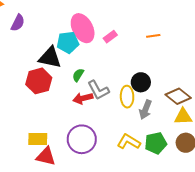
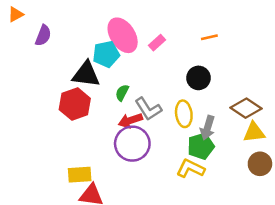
black circle: (141, 82) -> (199, 78), moved
purple circle: (82, 139) -> (132, 144), moved
green pentagon: (156, 143) -> (201, 146), moved

